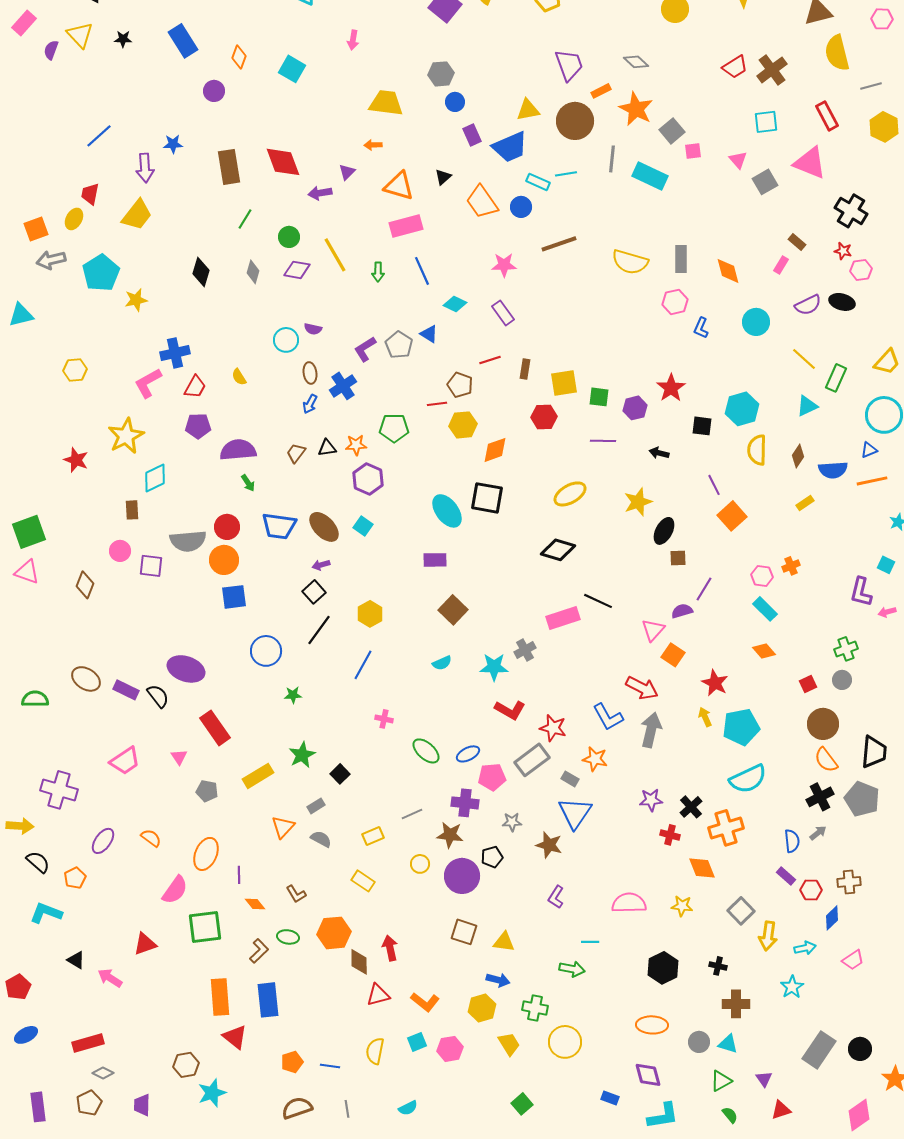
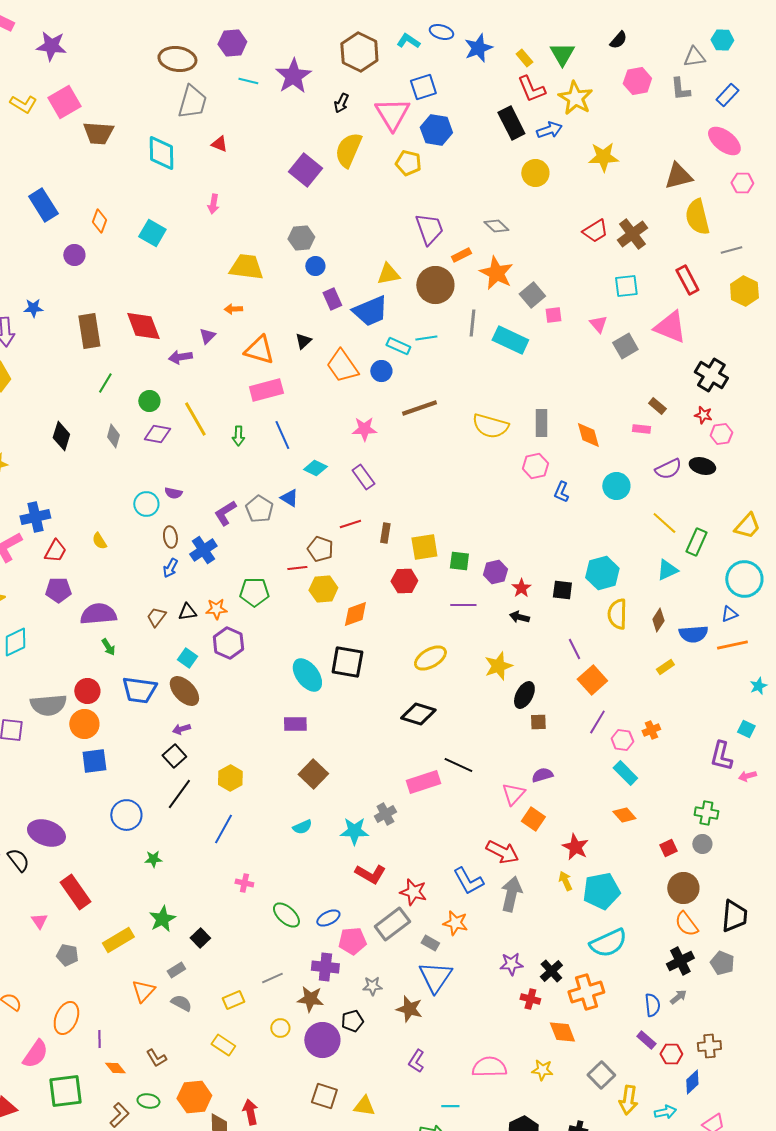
pink rectangle: (781, 265) -> (641, 429), turned 66
red star: (671, 388) -> (521, 588), moved, size x0.7
cyan square: (363, 526) -> (187, 658), moved
purple line: (704, 589) -> (597, 722), moved
green cross: (846, 649) -> (706, 813), turned 30
gray pentagon: (862, 799) -> (722, 963), size x0.7

